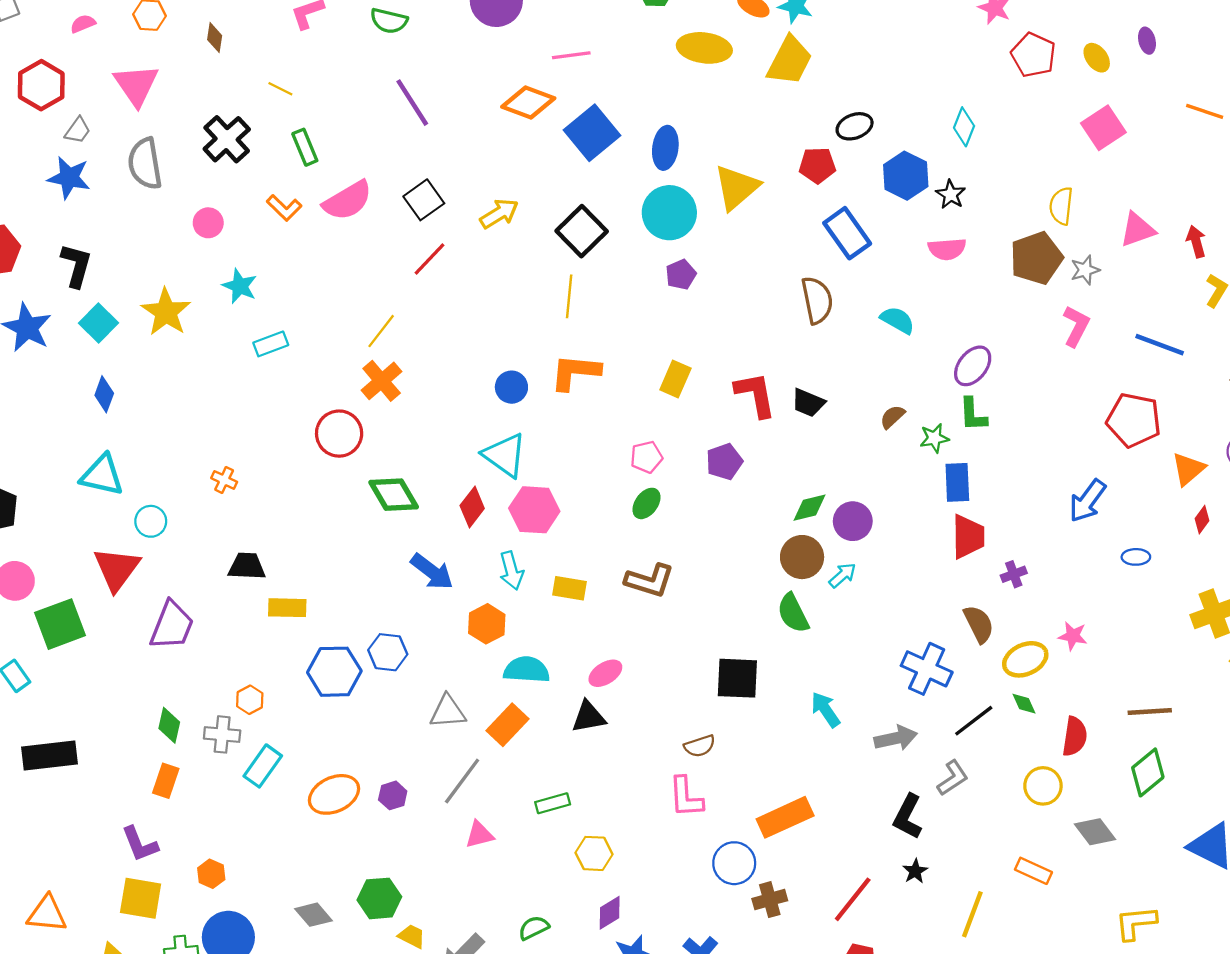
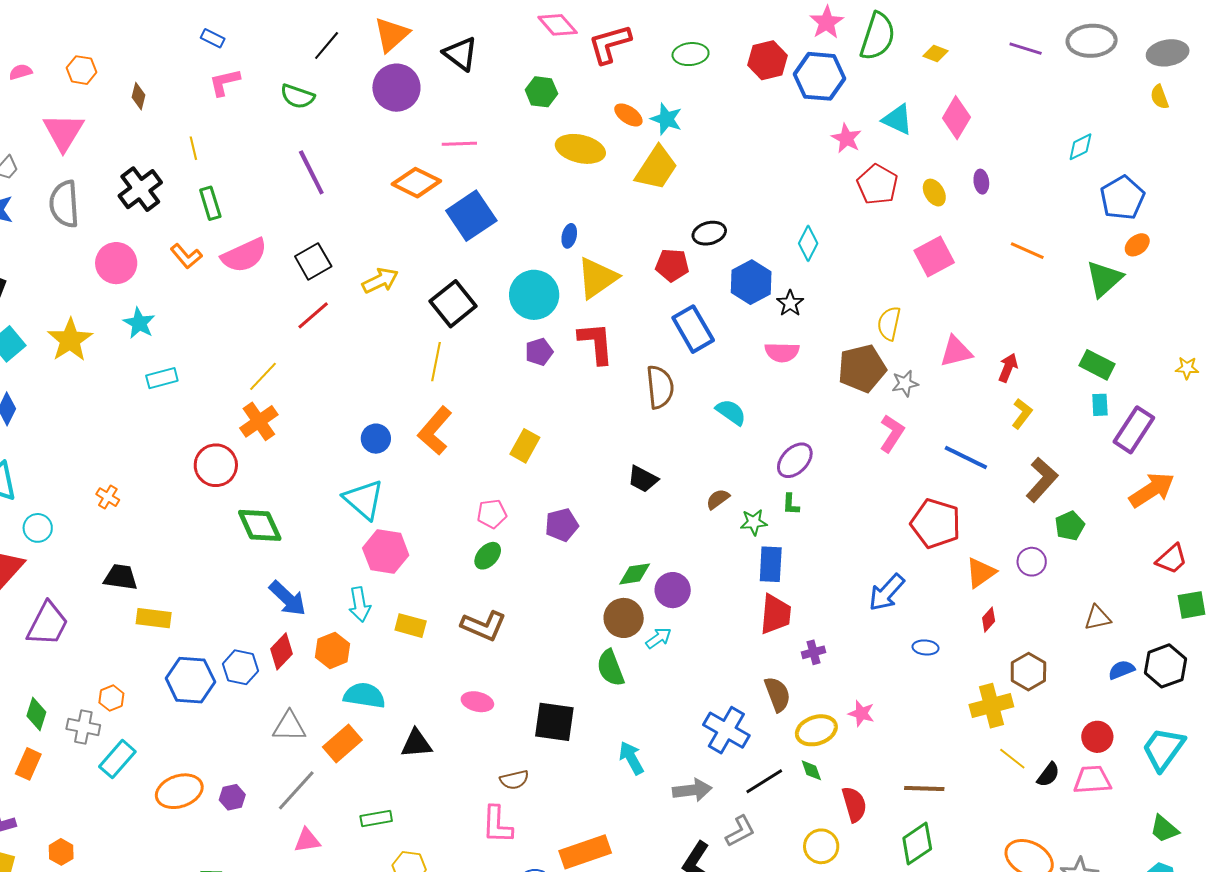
yellow line: (280, 89) -> (193, 148), turned 45
blue ellipse: (665, 148) -> (569, 236), moved, size x0.6
pink circle: (208, 223) -> (116, 263), size x1.5
red arrow: (1196, 242) -> (1008, 368), turned 32
orange L-shape: (575, 372) -> (435, 431), turned -60
red L-shape: (755, 395) -> (596, 343), moved
green L-shape: (973, 415) -> (791, 504), size x0.7
red diamond: (472, 507) -> (282, 651), moved
pink ellipse: (605, 673) -> (477, 702), moved, turned 40
red semicircle: (1075, 736) -> (854, 804), turned -30

